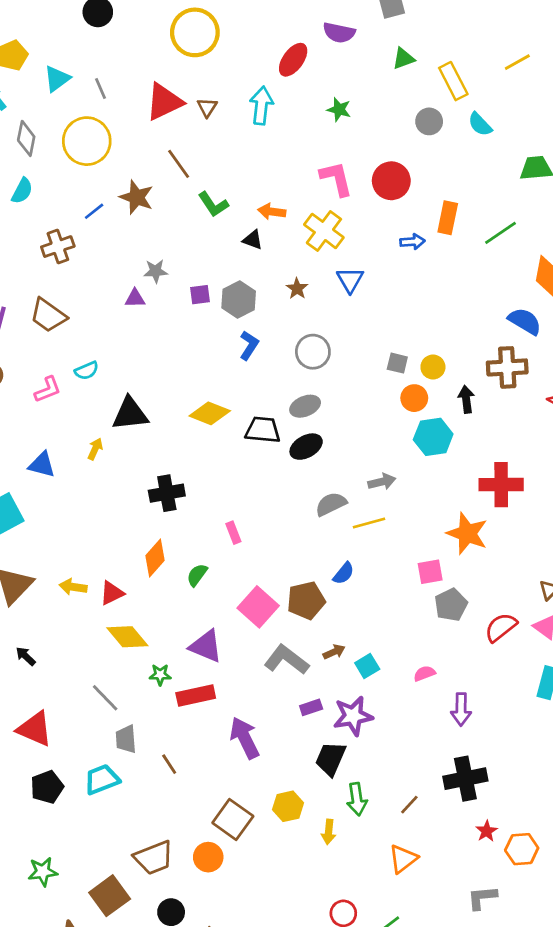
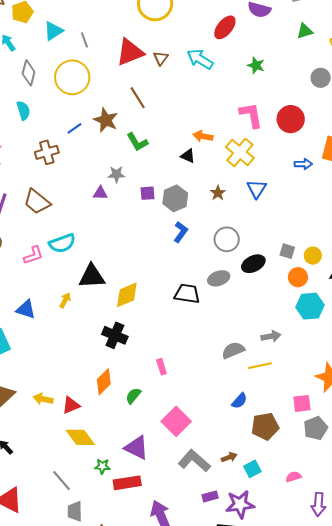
cyan arrow: (261, 105) -> (200, 59), turned -68
cyan semicircle: (22, 191) -> (23, 111), turned -48
green L-shape: (213, 204) -> (137, 142), moved
cyan semicircle: (87, 371) -> (62, 243), size x1.5
yellow diamond: (210, 413) -> (127, 295), moved, turned -48
black ellipse: (306, 447) -> (253, 264), moved
black cross: (167, 493) -> (115, 335), turned 30
brown pentagon: (306, 600) -> (265, 426), moved

